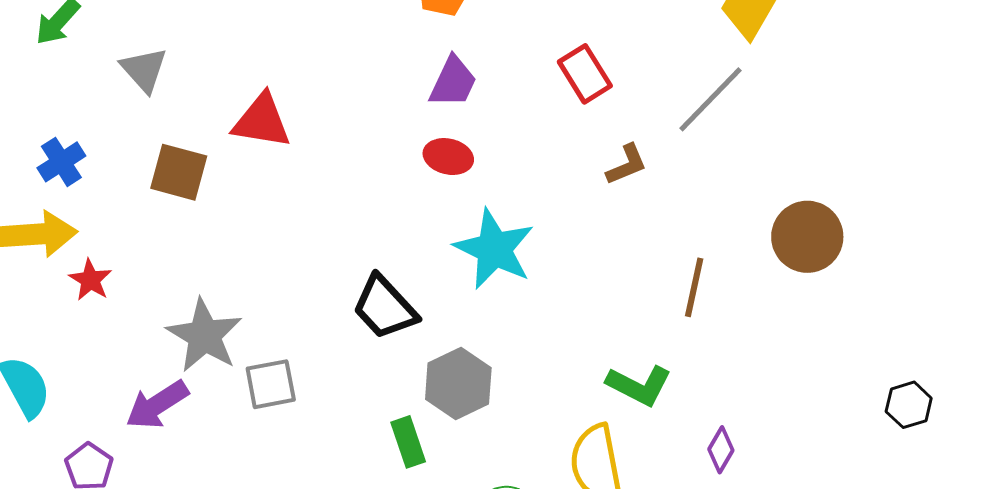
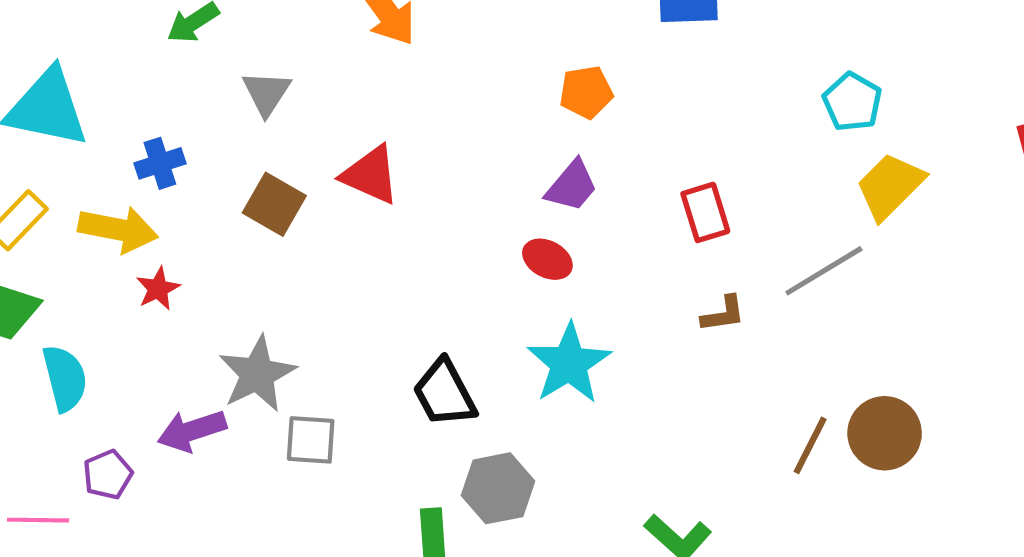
brown line: (694, 287) -> (810, 445), moved

